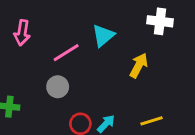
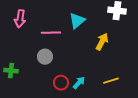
pink line: (66, 53) -> (51, 33), turned 30

